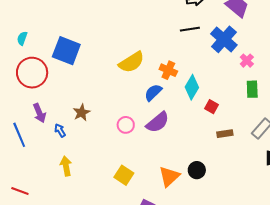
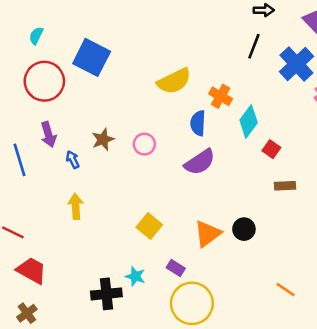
black line: (190, 29) -> (254, 46), turned -66
blue semicircle: (153, 93) -> (198, 123), turned -48
pink circle: (126, 125) -> (144, 144), moved

